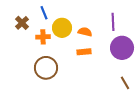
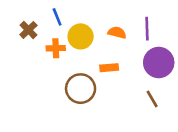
orange semicircle: (85, 32) -> (117, 33), moved
brown circle: (46, 68) -> (81, 89), moved
brown line: (125, 83) -> (152, 99), moved

